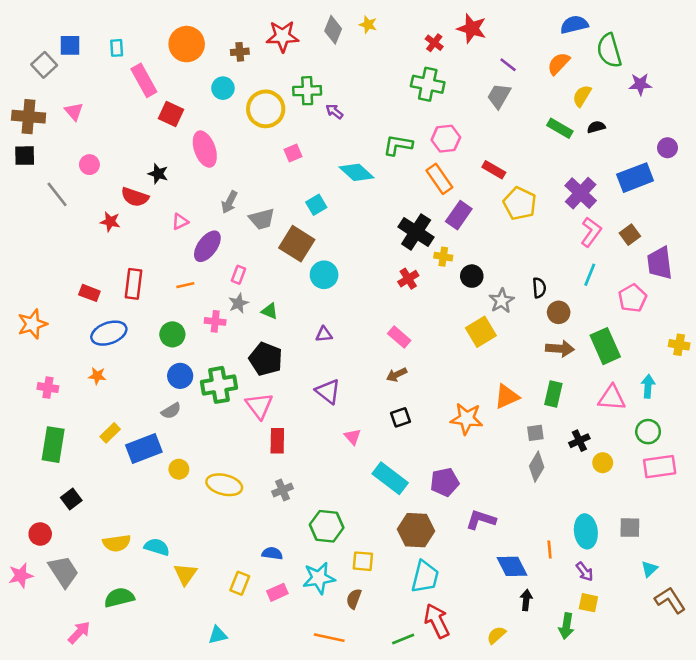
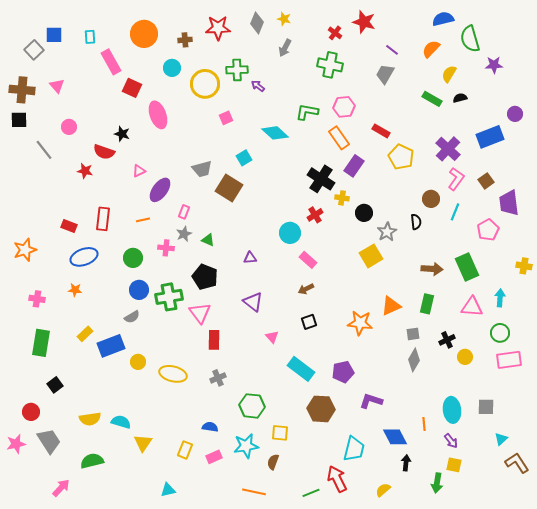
gray arrow: (229, 202) -> (285, 48), moved
cyan circle: (324, 275) -> (290, 233), moved
brown circle: (559, 312) -> (431, 199), moved
cyan trapezoid: (425, 577) -> (354, 449), moved

